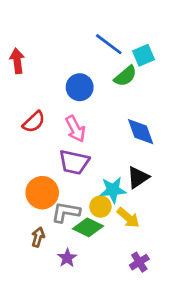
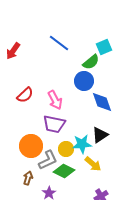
blue line: (109, 44) -> (59, 43), moved
red arrow: (17, 61) -> (13, 51), turned -138
blue circle: (80, 87) -> (84, 81), moved
yellow circle: (100, 207) -> (66, 149), moved
gray L-shape: (66, 212) -> (48, 160), turned 145

